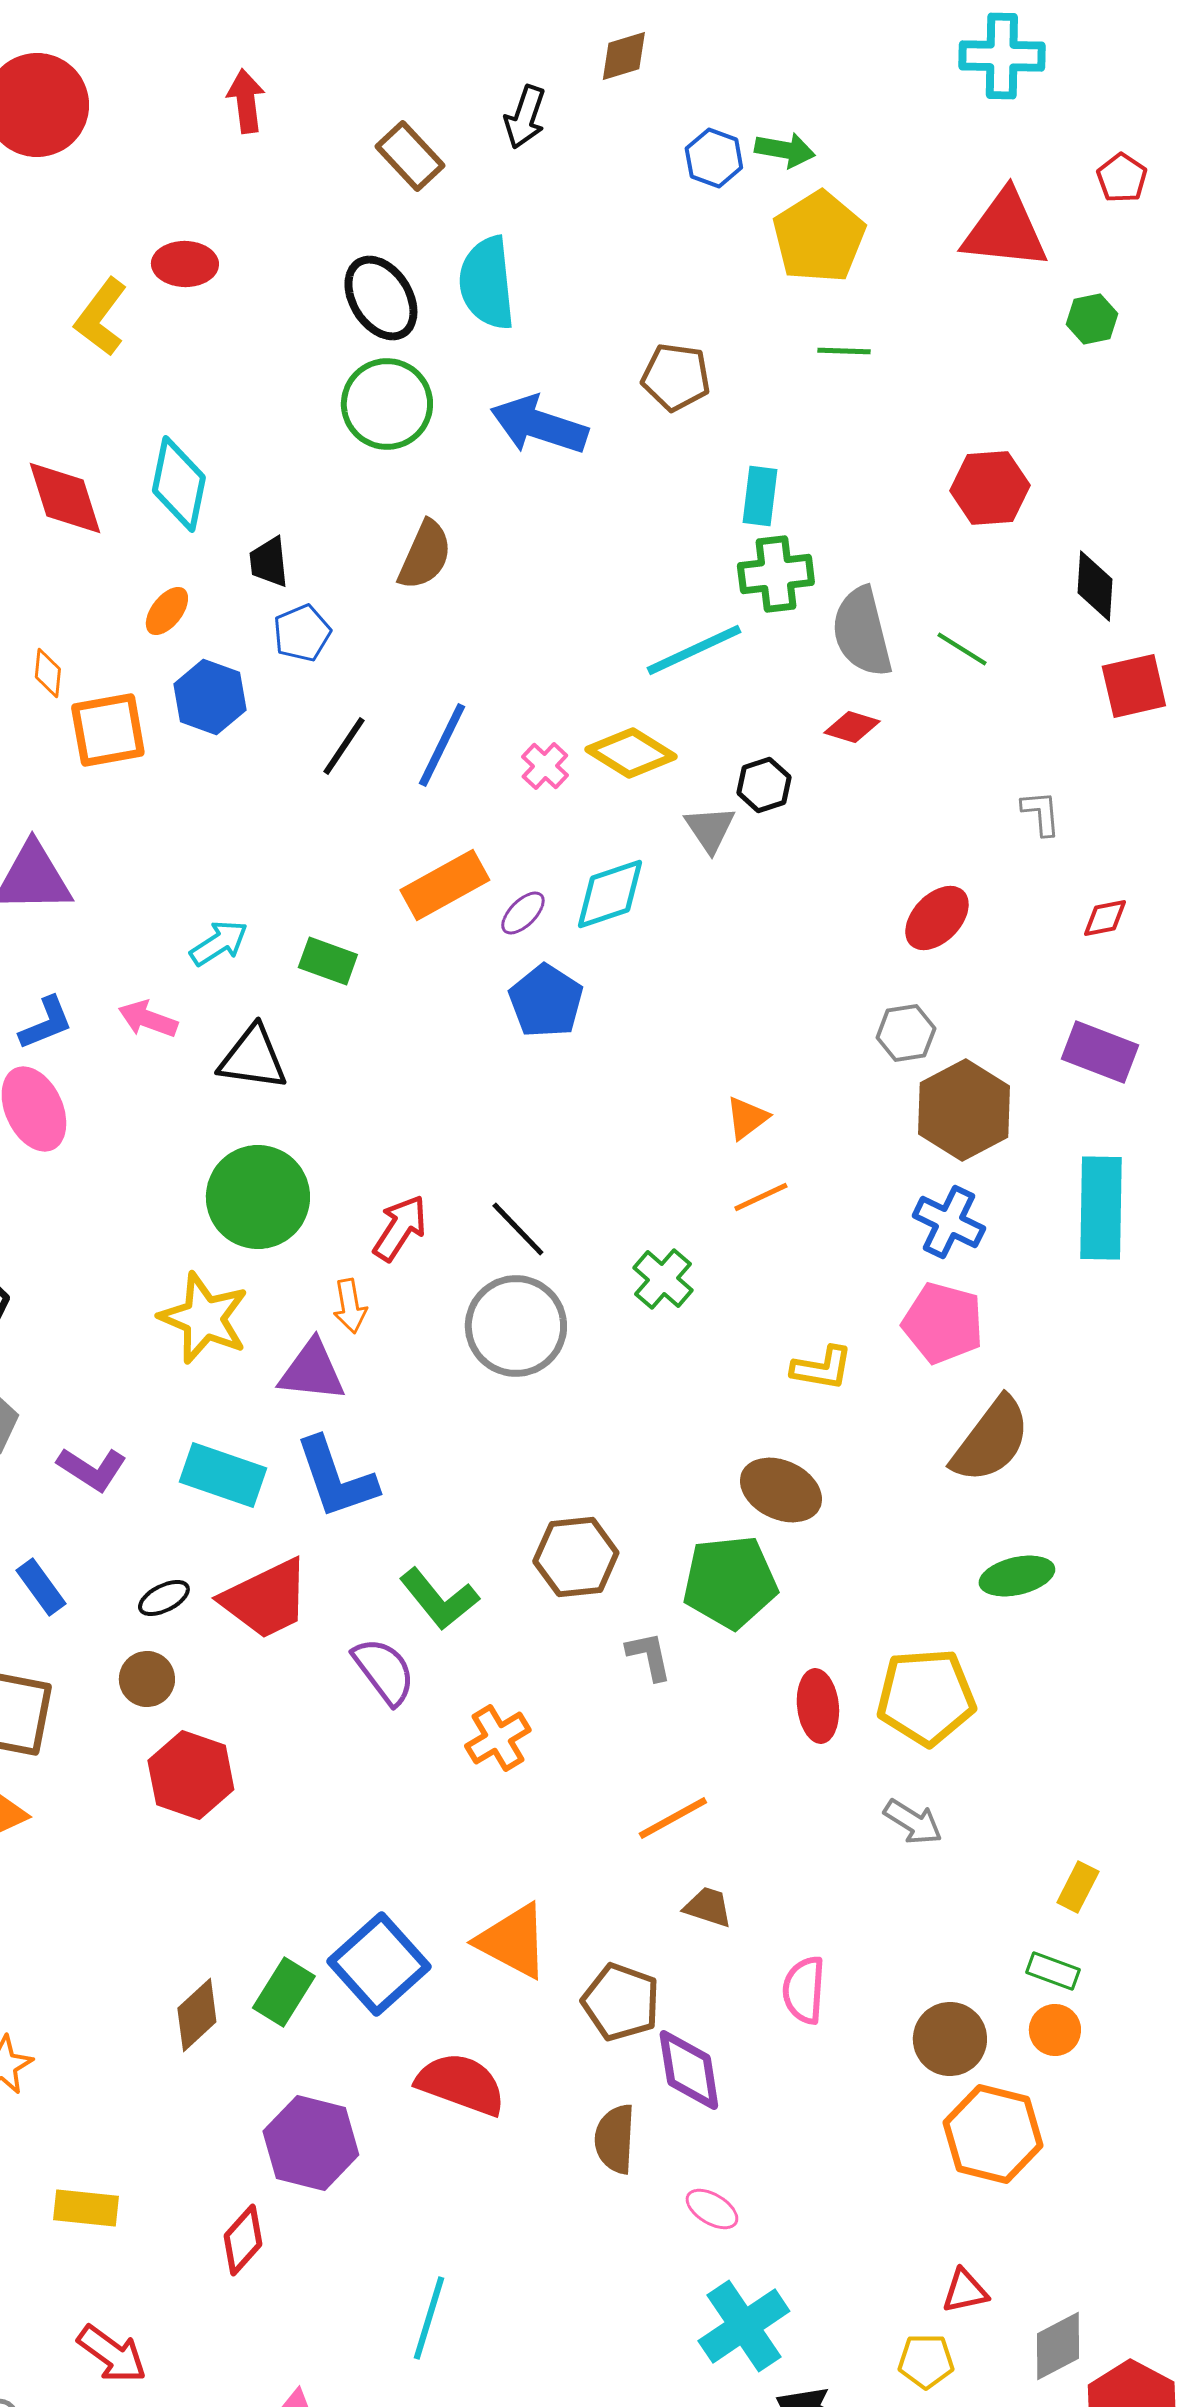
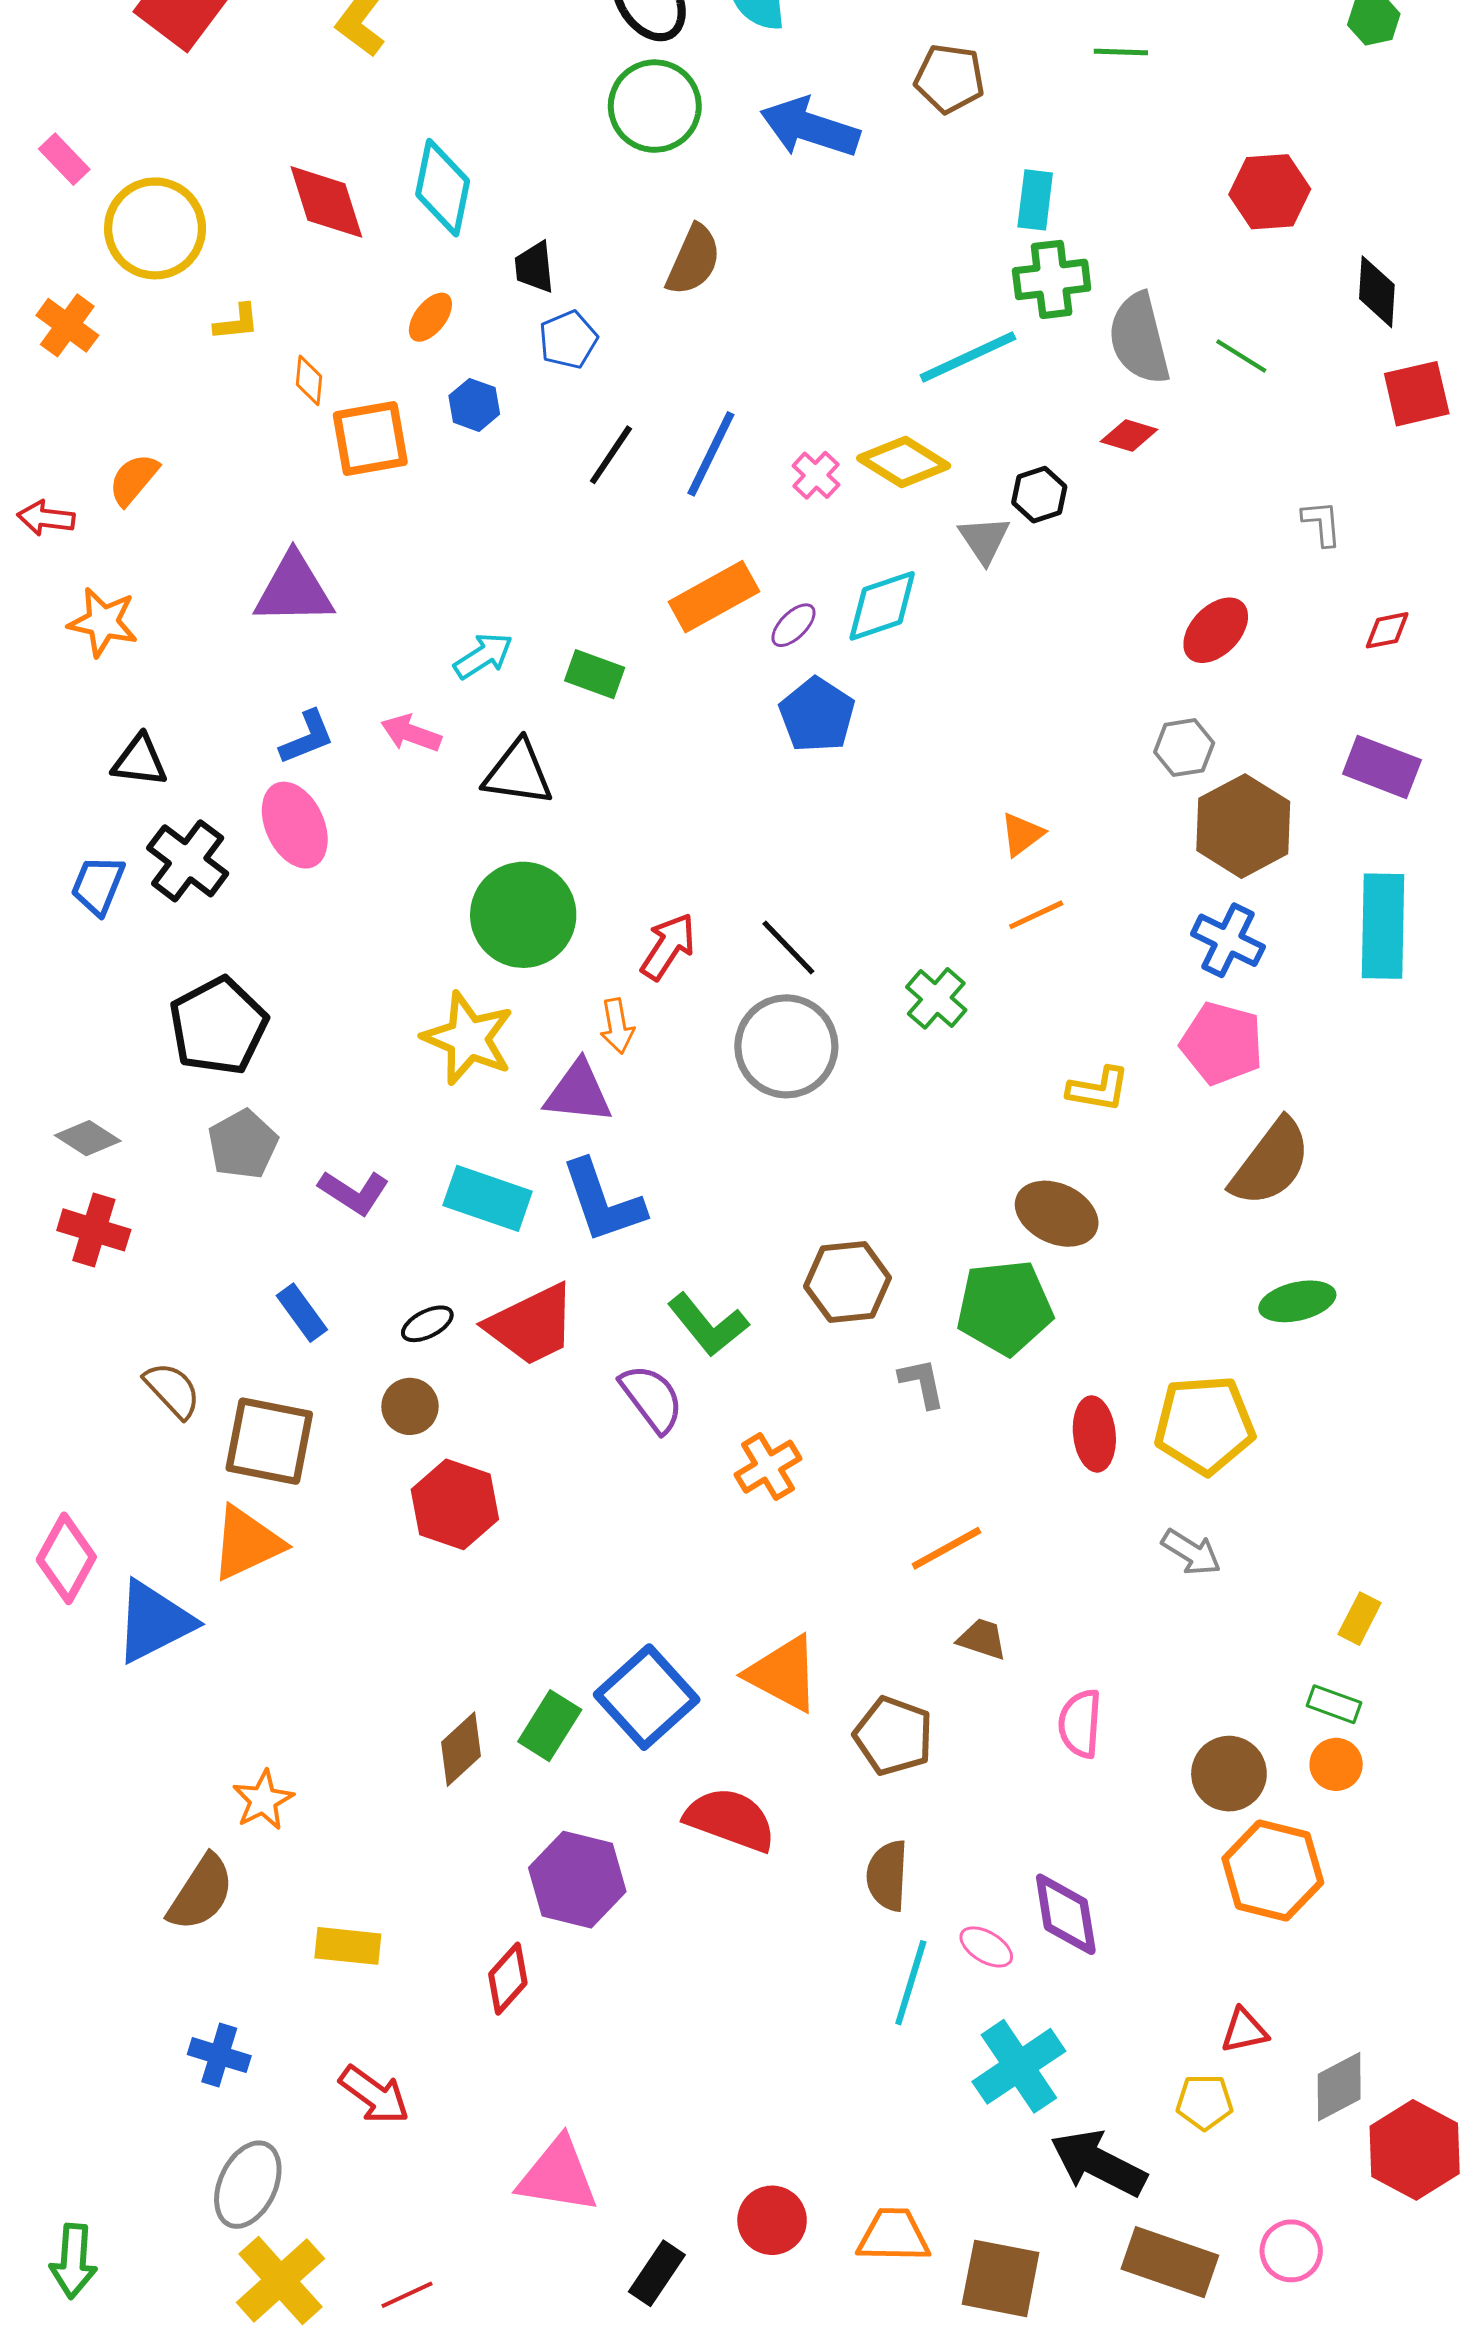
blue hexagon: (210, 697) -> (474, 405), size x0.7
purple diamond: (689, 2070) -> (1066, 1914), moved
cyan line: (429, 2318) -> (911, 1983), moved

